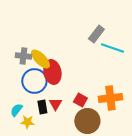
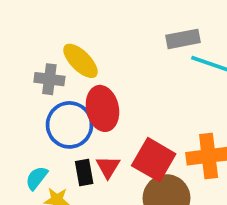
gray rectangle: (96, 34) -> (183, 39), turned 42
yellow ellipse: (40, 59) -> (81, 61), moved
red square: (80, 100) -> (154, 160), size x1.6

